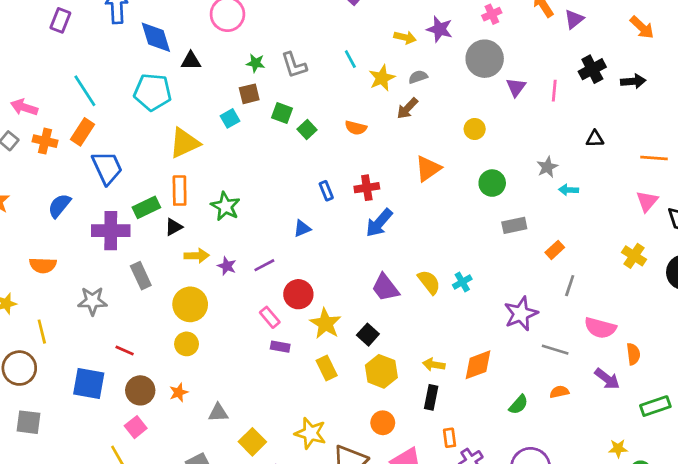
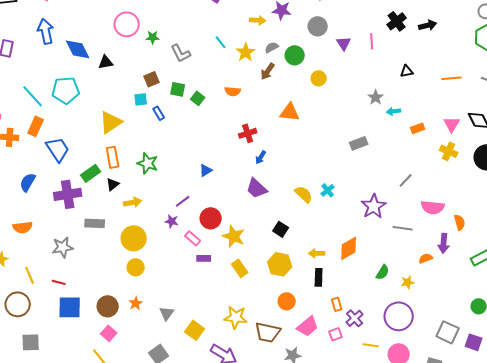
gray circle: (485, 59) -> (318, 26), size x0.7
green star: (256, 63) -> (153, 37), moved
cyan pentagon: (153, 92) -> (66, 90), moved
cyan square: (230, 118) -> (141, 99), turned 32
orange triangle: (428, 169) -> (290, 112), turned 50
green circle: (492, 183) -> (295, 55), moved
blue rectangle: (326, 191) -> (159, 113), moved
pink triangle: (647, 201) -> (452, 124), moved
blue arrow: (379, 223) -> (261, 157), size x0.6
orange rectangle: (555, 250) -> (418, 128), moved, turned 32
purple star: (227, 266) -> (172, 221), moved
gray rectangle: (141, 276) -> (95, 223), turned -54
gray line: (570, 286) -> (406, 180), turned 35
purple trapezoid: (385, 288) -> (257, 188), moved
black square: (368, 335) -> (281, 229), moved
red line: (125, 351) -> (59, 282), moved
purple arrow: (607, 379) -> (444, 243), turned 66
orange semicircle: (559, 392) -> (426, 258), moved
gray triangle: (218, 413) -> (167, 313), turned -42
yellow star: (618, 448) -> (408, 282), moved

